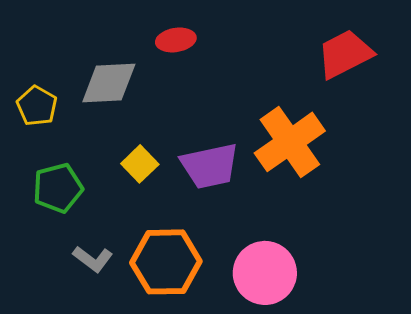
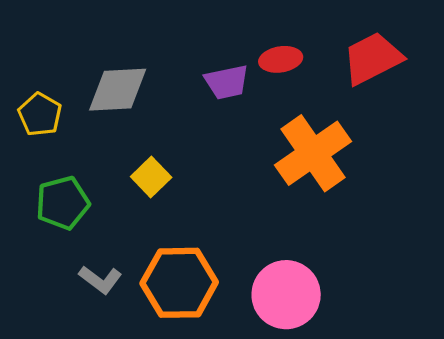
red ellipse: (176, 40) -> (281, 59), moved
purple trapezoid: (210, 166) -> (227, 82), moved, size x0.7

